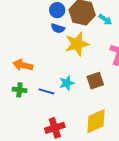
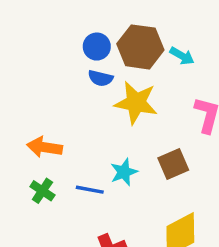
yellow star: (77, 44) -> (136, 103), turned 30
green cross: (19, 90) -> (42, 191), turned 32

